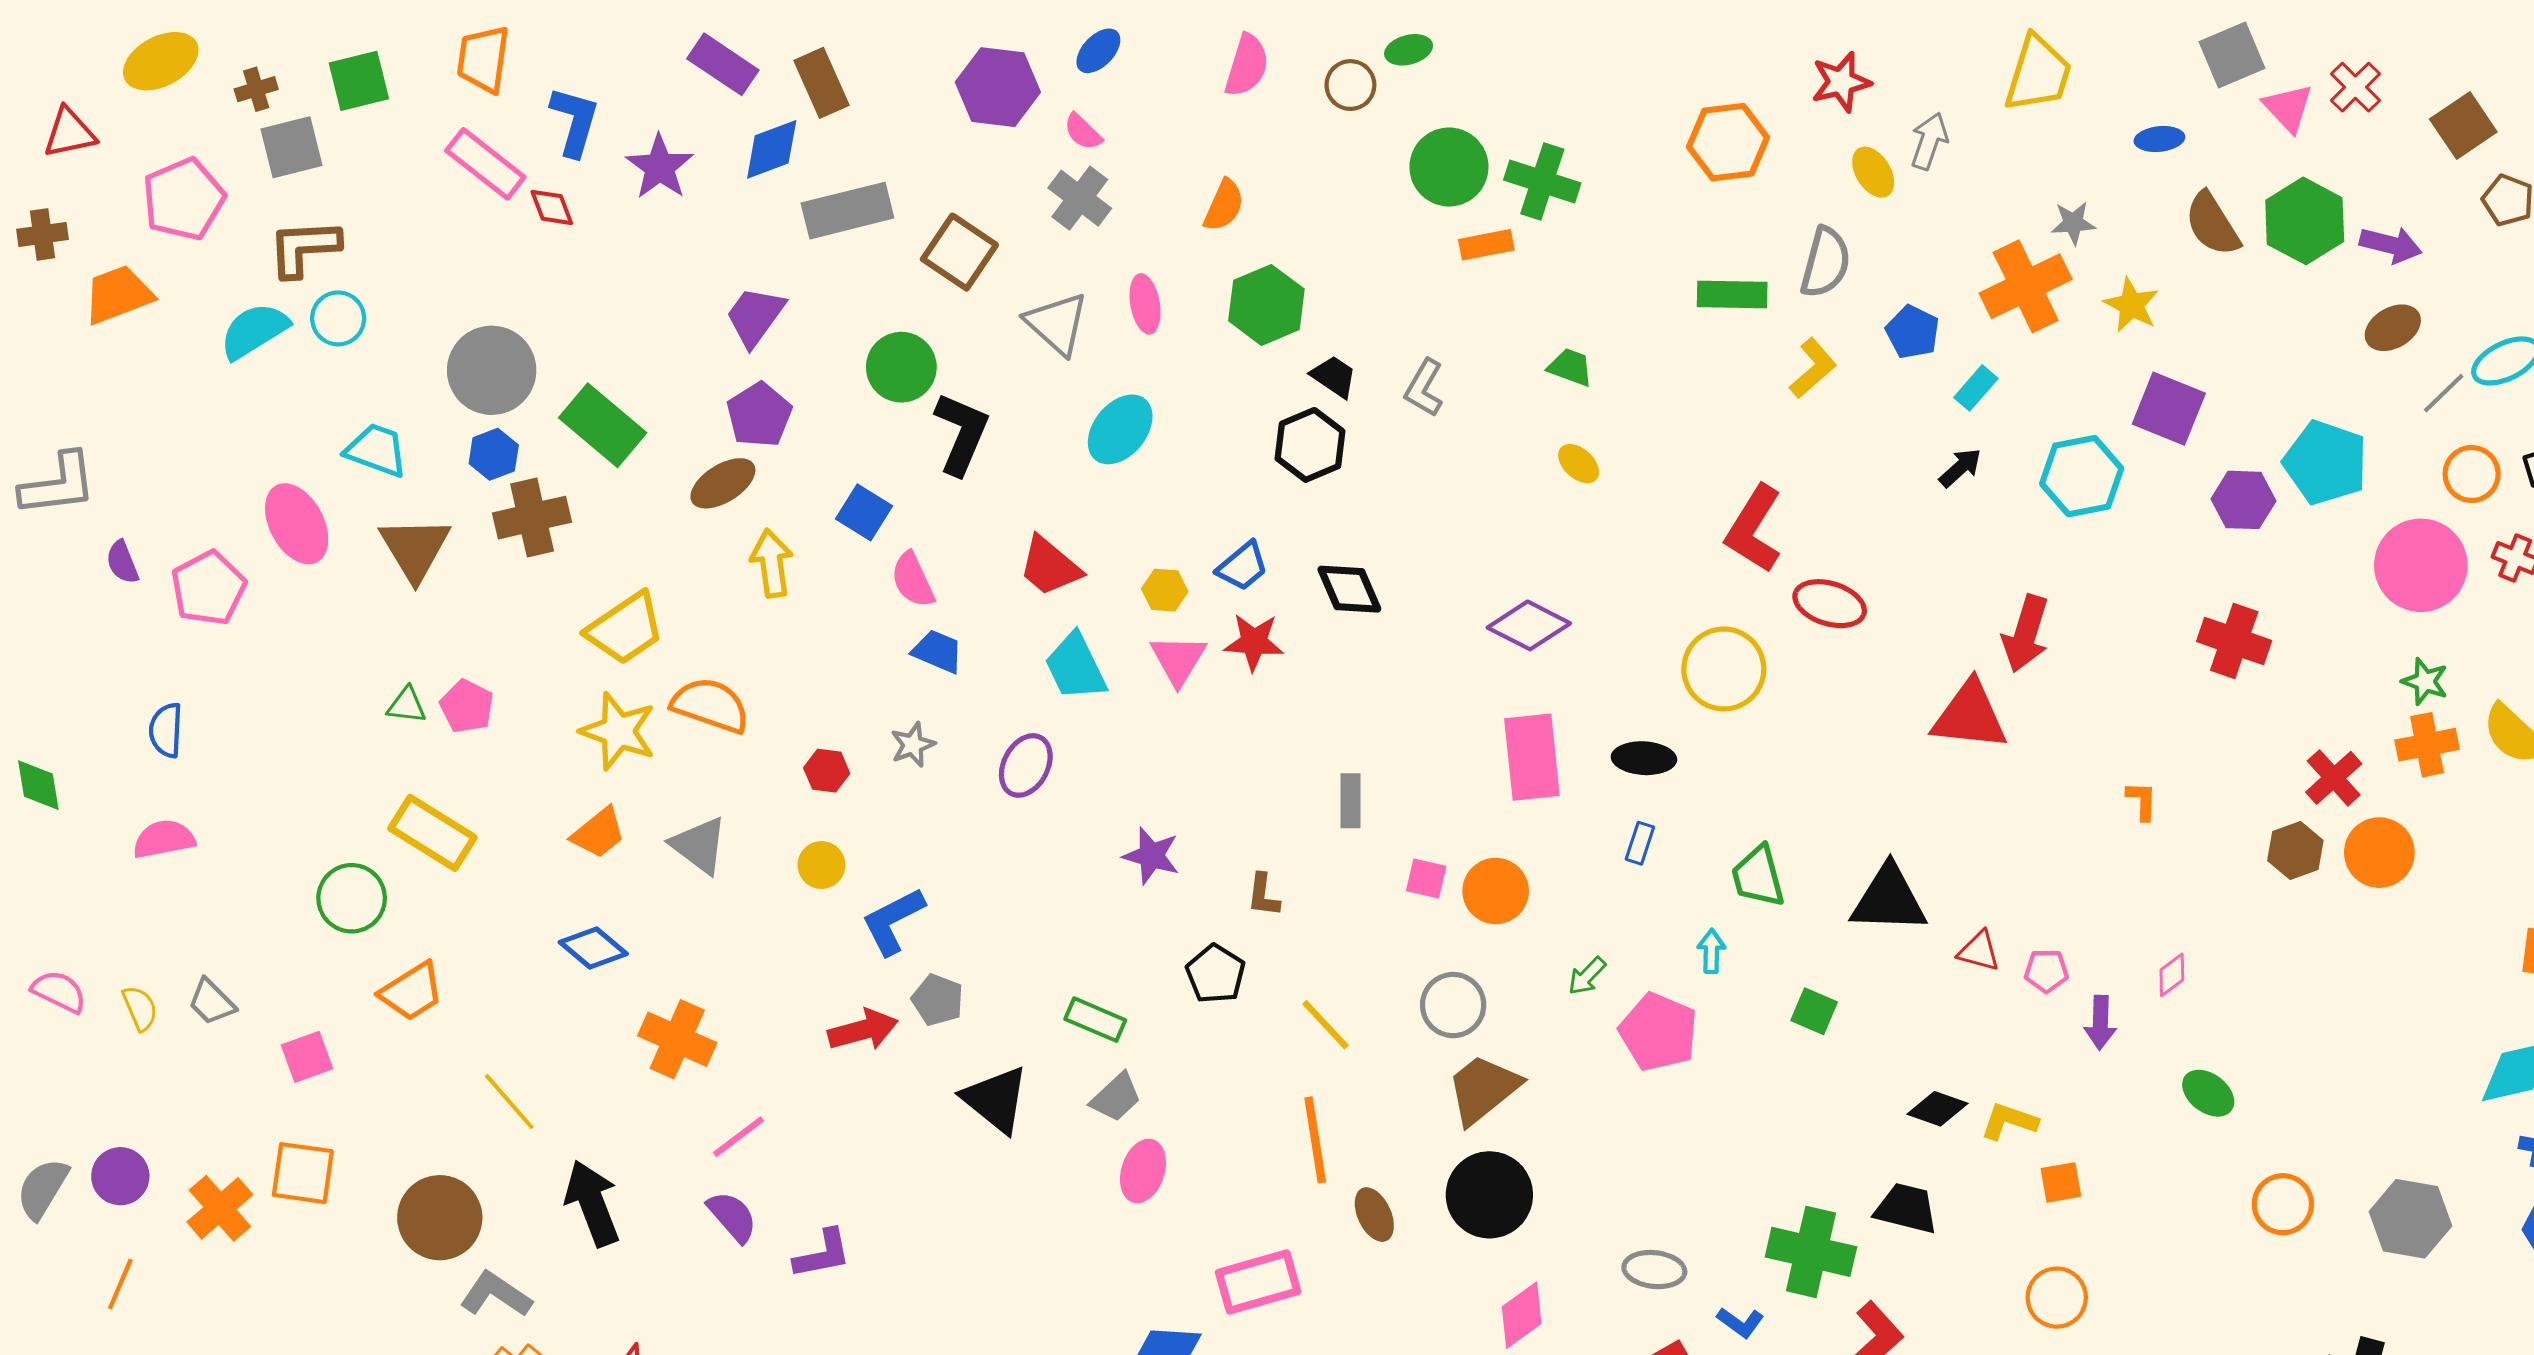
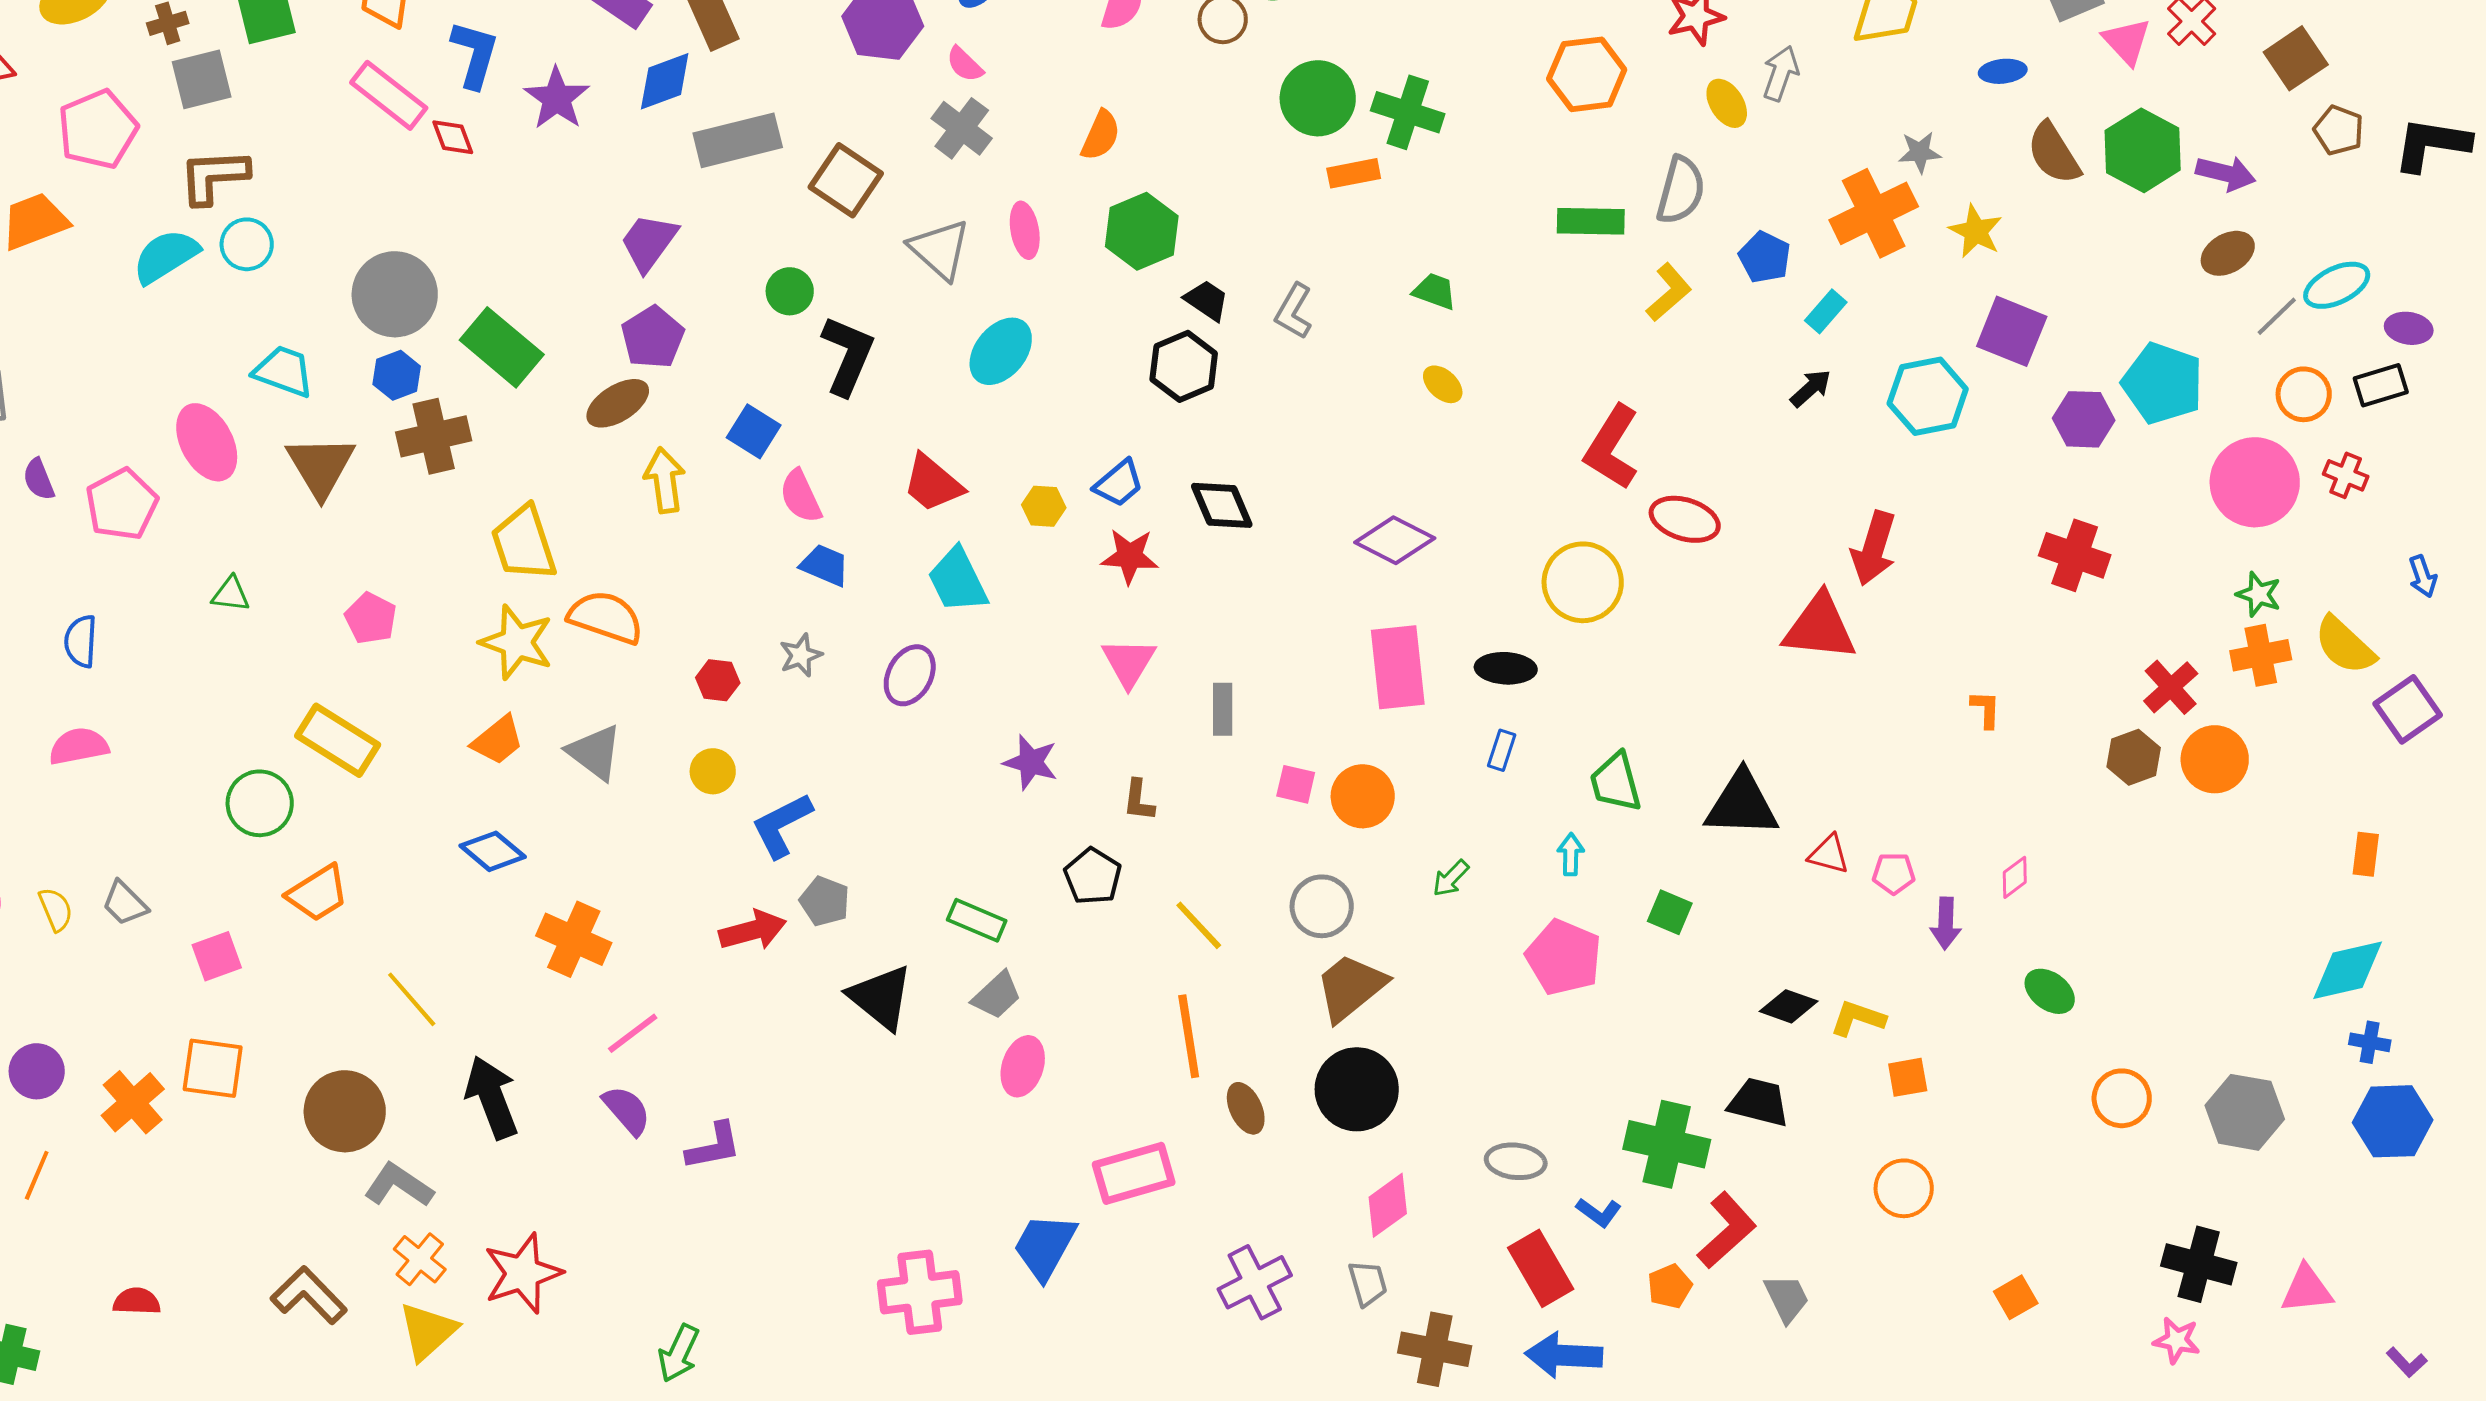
green circle: (901, 367) -> (790, 291), size x0.7
yellow trapezoid: (625, 629) -> (524, 543), turned 106
pink triangle: (1178, 660) -> (1129, 662), moved
green triangle: (407, 705) -> (231, 594), moved
pink pentagon: (1658, 1032) -> (1564, 957), moved

